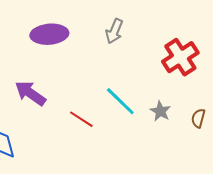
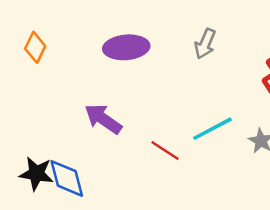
cyan line: (120, 101) -> (212, 129), turned -72

